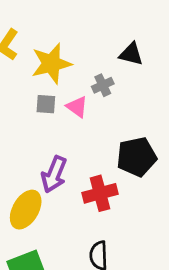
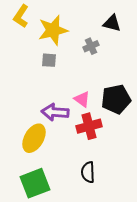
pink triangle: (77, 107) -> (82, 99), moved
purple arrow: (54, 174) -> (55, 112), turned 72

